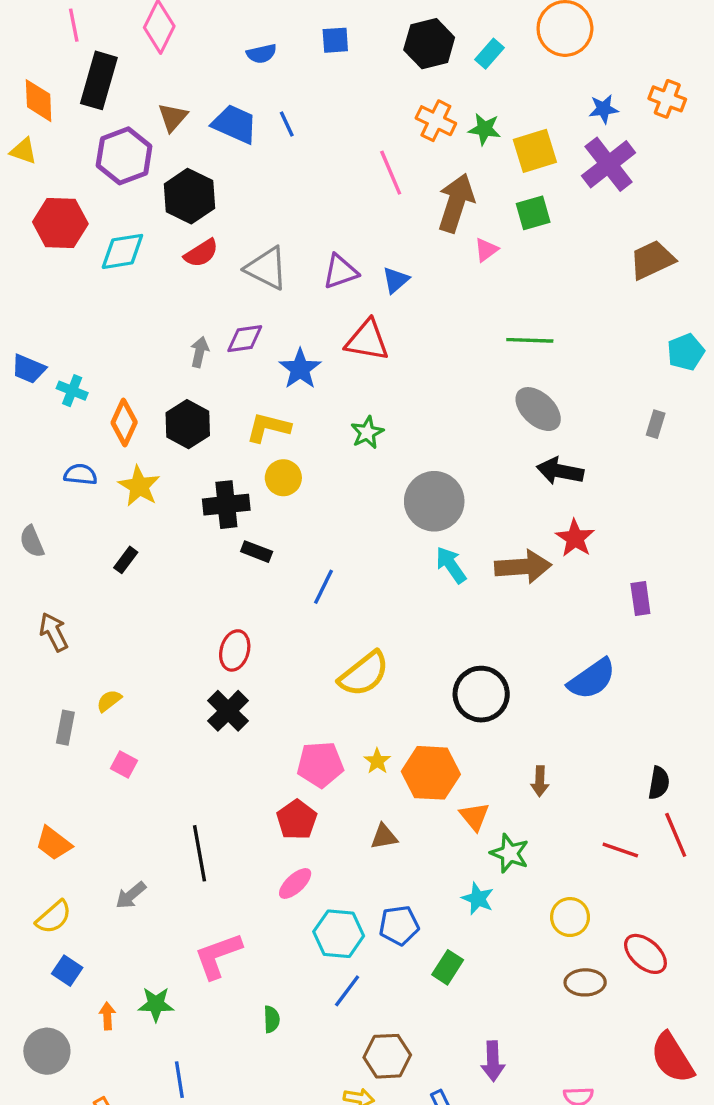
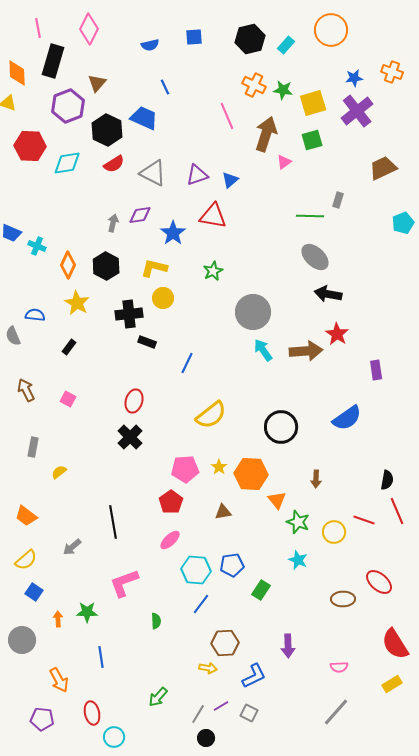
blue trapezoid: (235, 124) -> (144, 118), moved
gray rectangle: (656, 424) -> (338, 200), moved
blue semicircle: (80, 474) -> (35, 315), moved
yellow semicircle: (109, 701) -> (59, 472), moved
pink square: (124, 764) -> (68, 399), moved
cyan star: (478, 899) -> (298, 560), moved
yellow circle: (570, 917) -> (334, 532), moved

